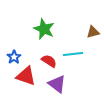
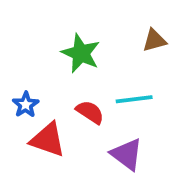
brown triangle: (93, 32) -> (154, 40), moved
purple triangle: (57, 84) -> (127, 154), moved

